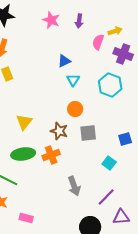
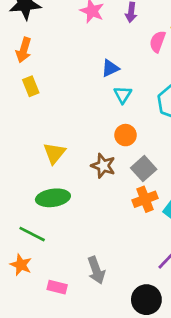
gray square: (88, 133) -> (144, 169), turned -36
orange cross: (51, 155) -> (145, 199), moved
gray arrow: (74, 186) -> (96, 270), moved

